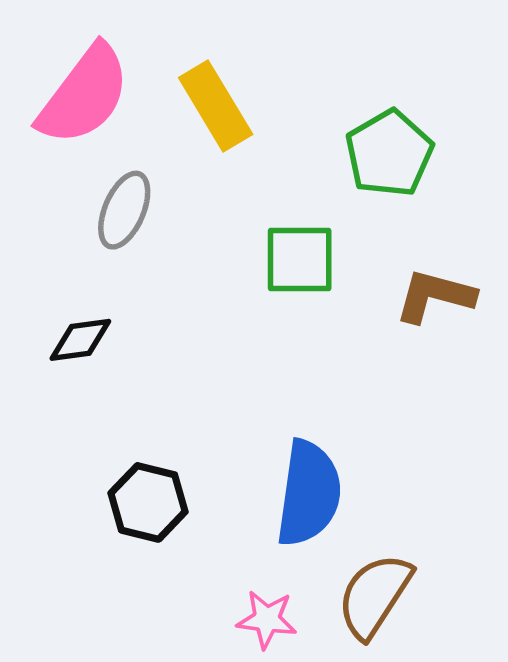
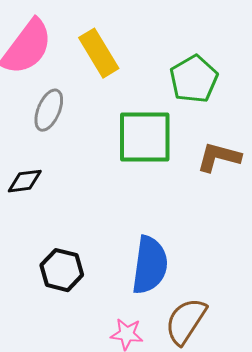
green square: (300, 259) -> (145, 137), size x1.4

